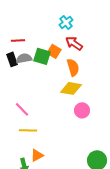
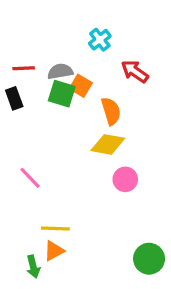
red arrow: (74, 43) -> (135, 71), moved
gray semicircle: (24, 58) -> (60, 71), moved
yellow line: (28, 130) -> (55, 229), moved

